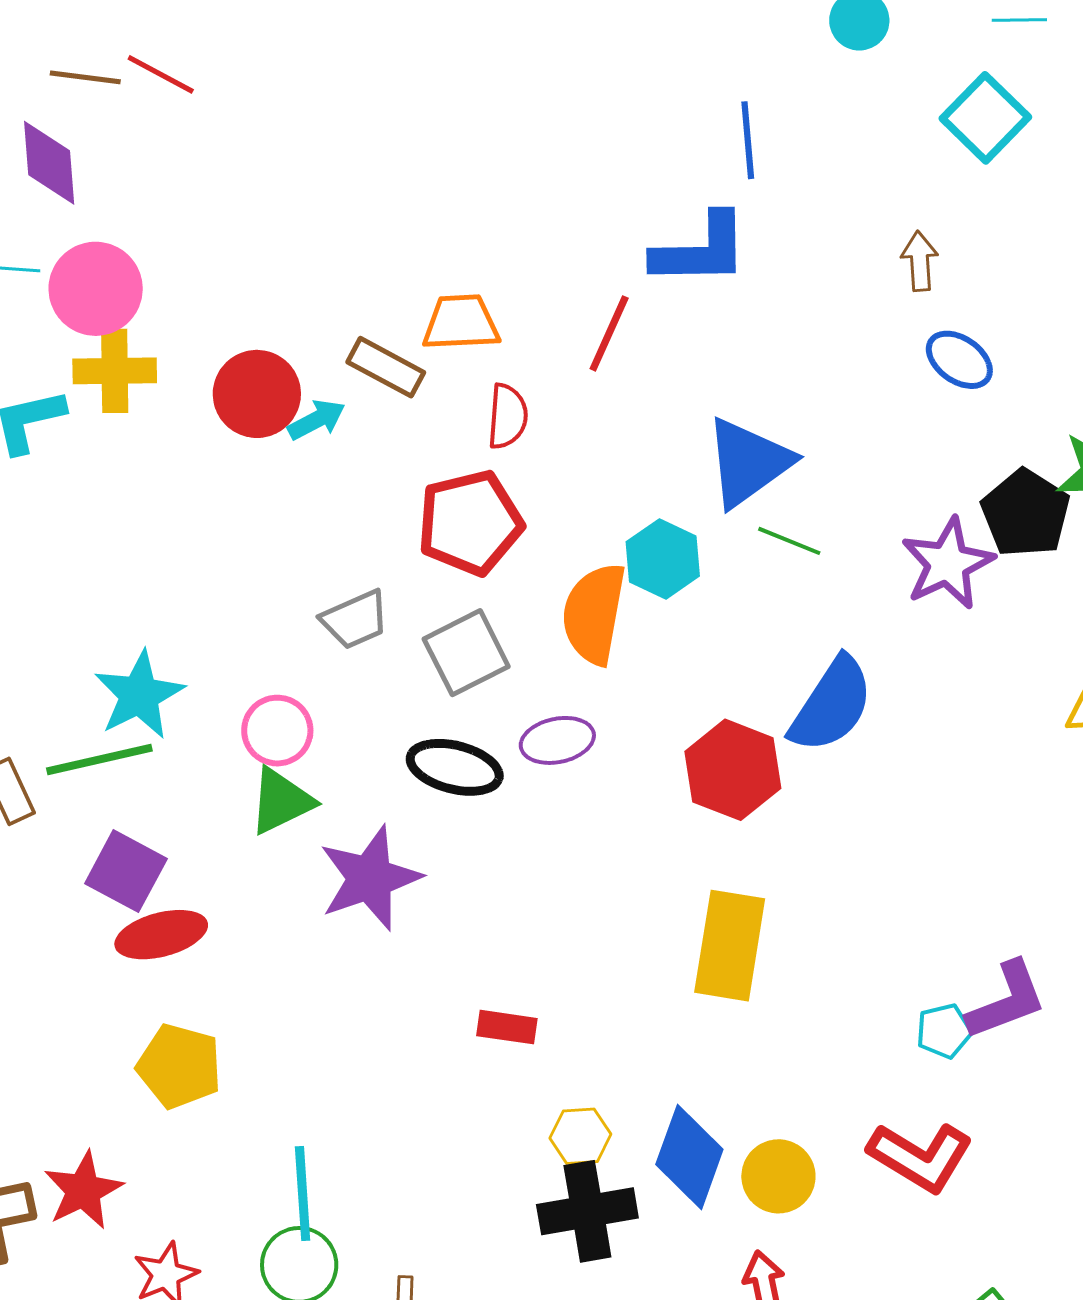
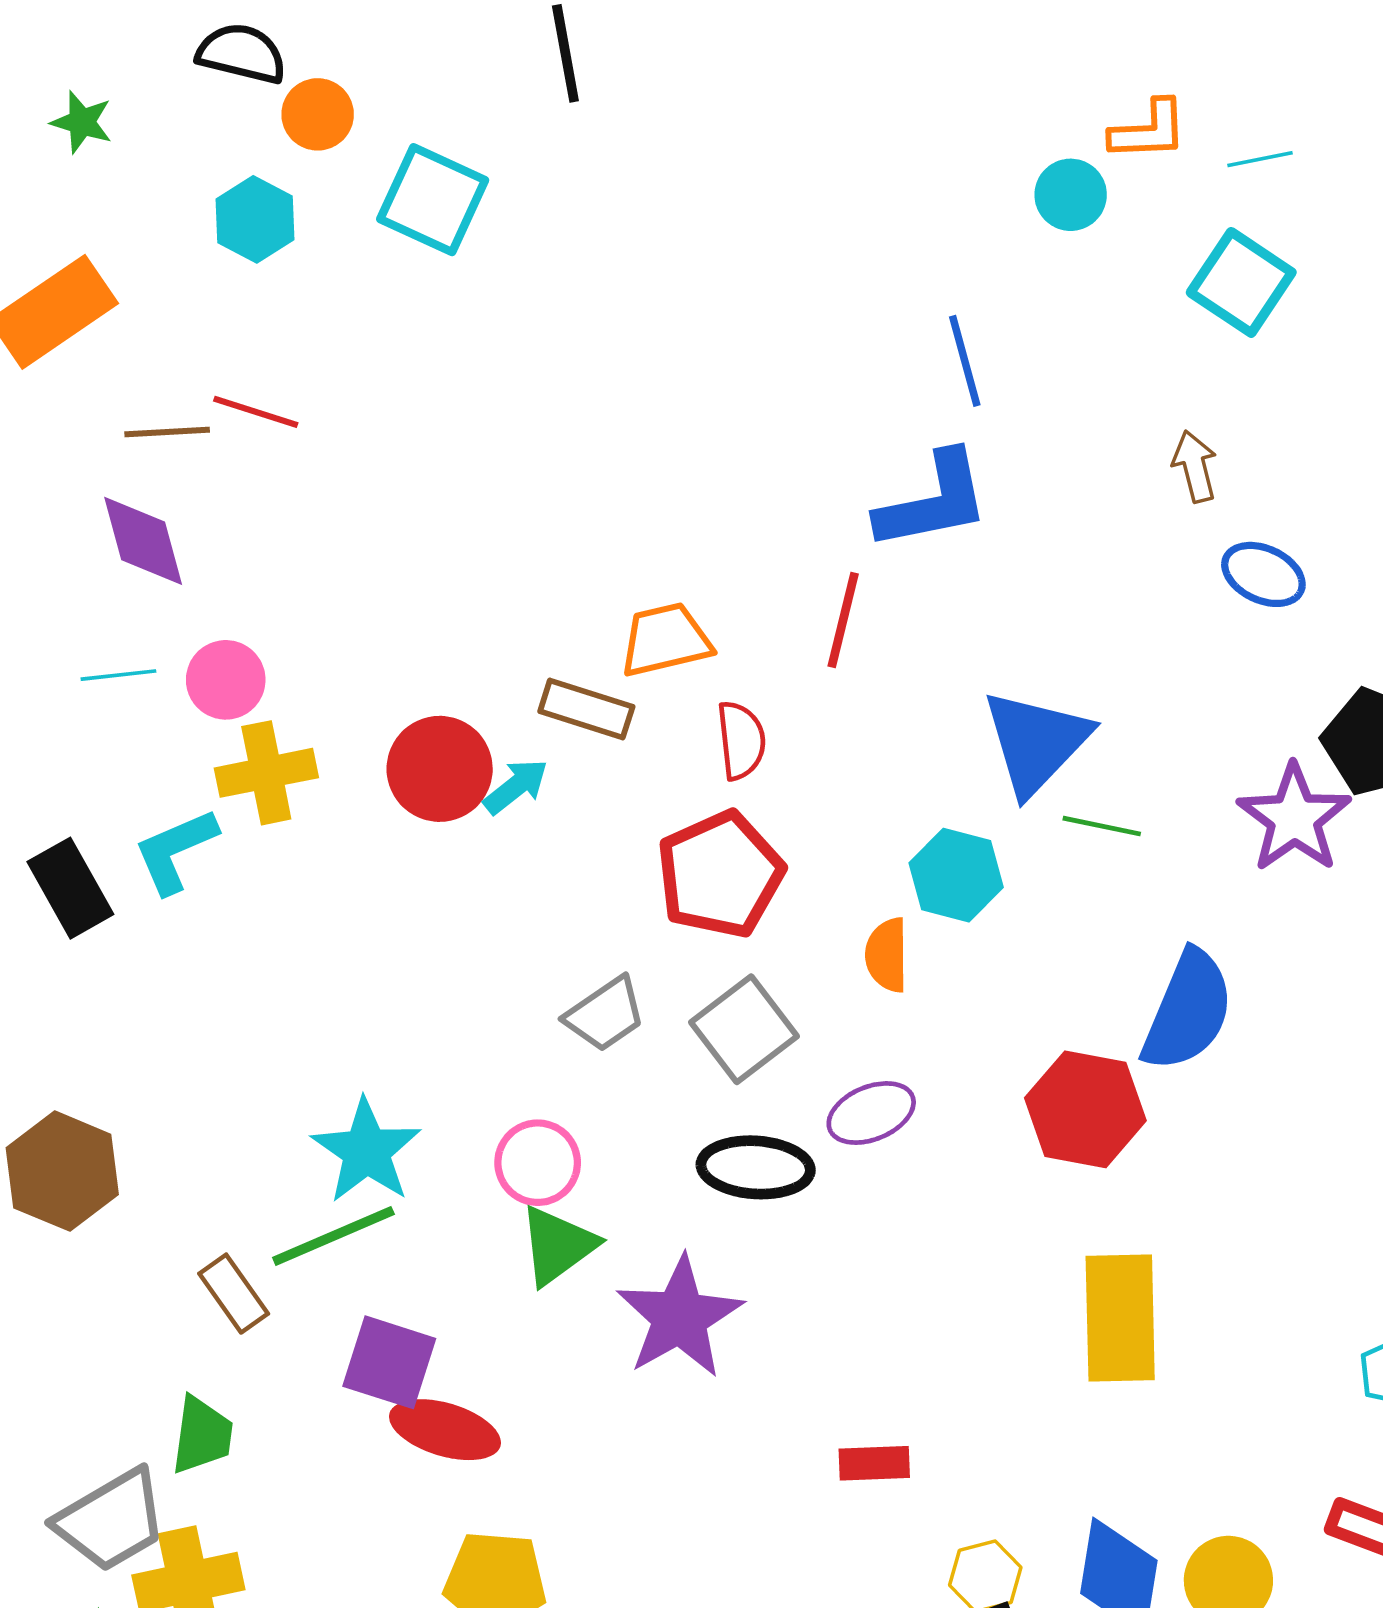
pink circle: (96, 289) -> (226, 680), size x0.7
orange semicircle: (594, 614) -> (887, 955), size x0.6
red ellipse: (161, 935) -> (445, 1430), turned 42

